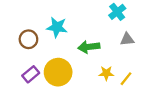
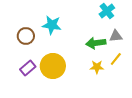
green arrow: (89, 47) -> (96, 43), moved
yellow line: (126, 79) -> (116, 59), moved

